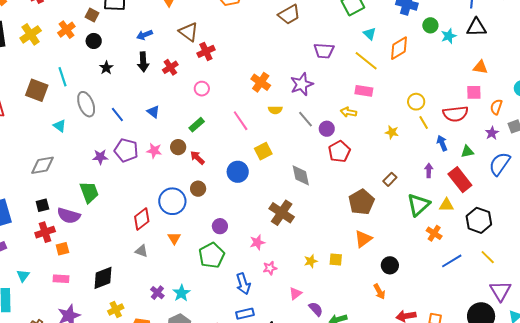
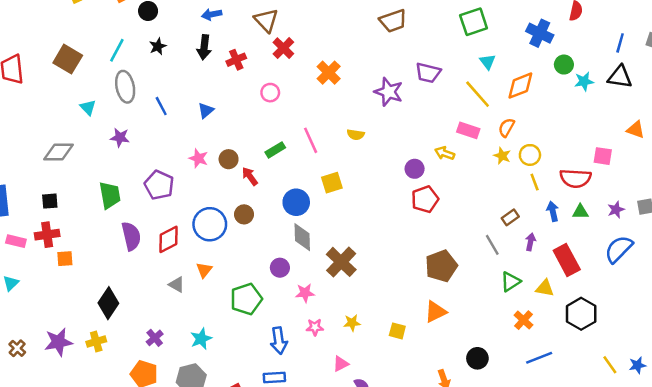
red cross: (206, 51) -> (283, 48), turned -30
orange triangle: (480, 67) -> (636, 130), moved
cyan line: (62, 77) -> (117, 50), moved, turned 36
orange cross: (261, 82) -> (329, 73), moved
purple star: (302, 84) -> (389, 92), moved, turned 30
orange semicircle: (496, 107) -> (506, 127), moved
blue triangle: (153, 112) -> (206, 110), turned 32
gray line: (306, 119) -> (492, 245), moved
green rectangle: (197, 125) -> (275, 150), moved
yellow star: (392, 132) -> (502, 156), moved
purple pentagon: (126, 150) -> (159, 185), moved
green triangle: (467, 152) -> (580, 212), moved
purple star: (100, 157) -> (120, 138), moved
gray diamond: (301, 175) -> (302, 237), moved
brown rectangle: (390, 179) -> (510, 217), moved
green triangle: (418, 205) -> (511, 282), size x0.7
purple semicircle: (69, 216) -> (131, 236), moved, turned -130
purple circle: (220, 226) -> (280, 268), moved
gray triangle: (141, 251) -> (177, 285), moved
yellow line: (488, 257) -> (610, 365), moved
yellow star: (311, 261) -> (352, 323), moved
black circle: (390, 265) -> (477, 358), moved
black diamond: (103, 278) -> (108, 303), turned -45
pink rectangle: (61, 279) -> (16, 241), moved
purple cross: (157, 293) -> (155, 338), moved
yellow cross: (116, 310) -> (96, 342), moved

